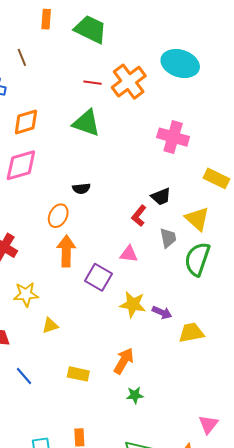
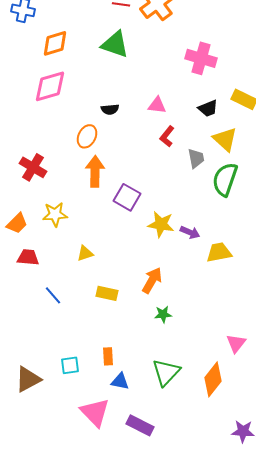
black trapezoid: (161, 197) -> (208, 108), moved
pink triangle: (129, 254) -> (157, 105), moved
yellow triangle: (50, 326) -> (85, 253), moved

